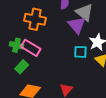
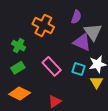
purple triangle: (77, 25) -> (82, 42), turned -42
pink rectangle: (31, 48) -> (52, 66), moved

